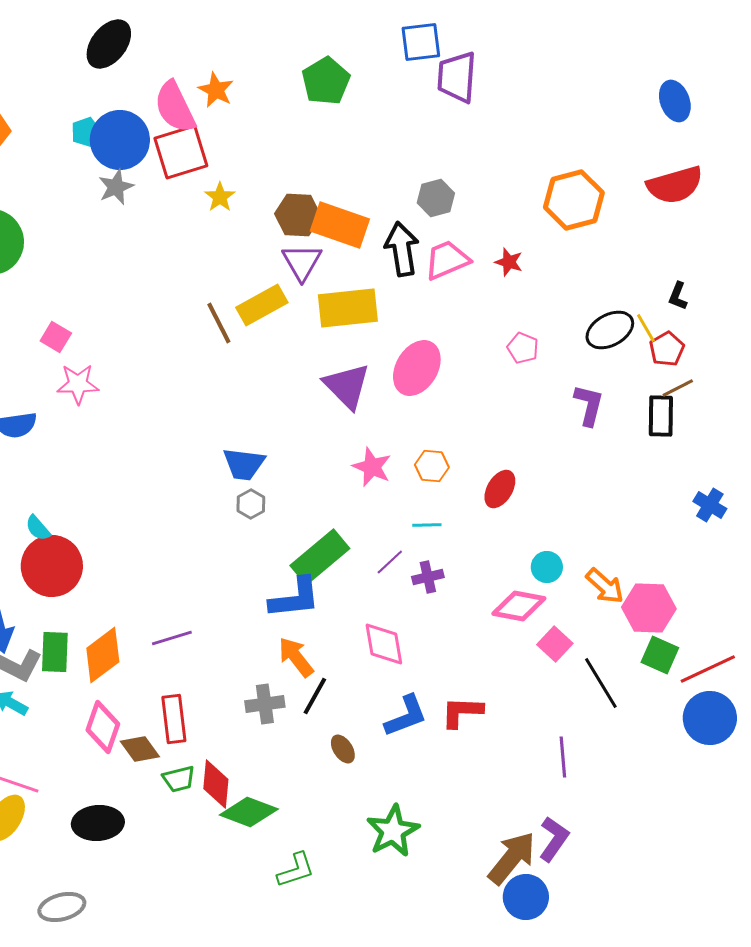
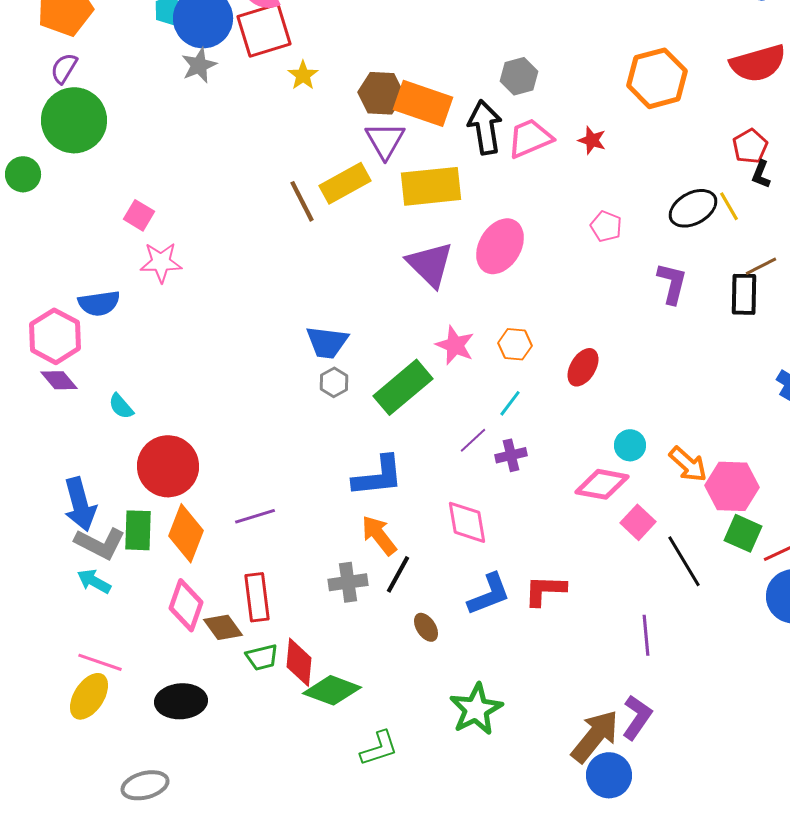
red pentagon: (667, 349) -> (750, 146), moved
cyan line: (427, 525) -> (510, 403), turned -52
green rectangle: (320, 557) -> (403, 387), moved
red circle: (52, 566) -> (168, 466), moved
orange diamond: (103, 655) -> (186, 533), turned -32

